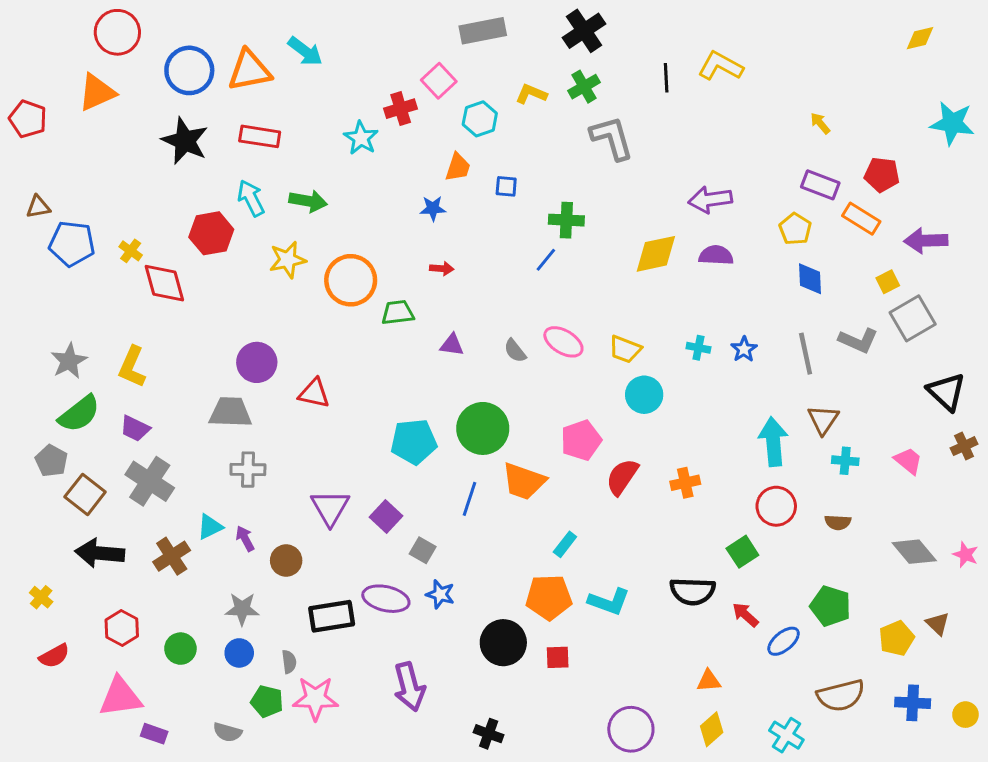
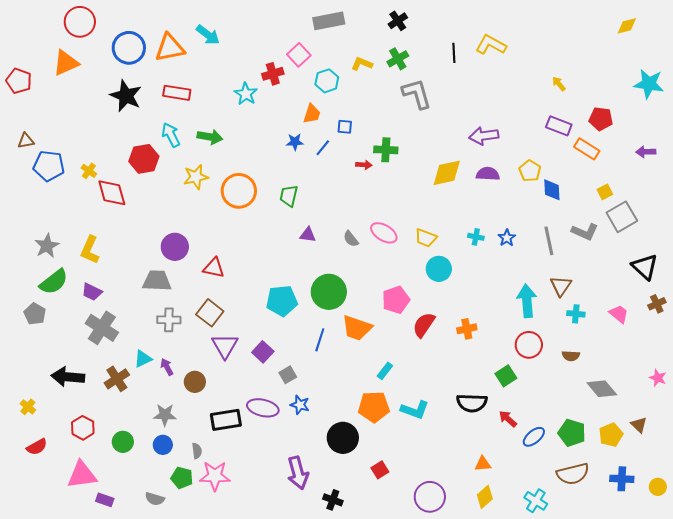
black cross: (584, 31) -> (398, 21), size x0.7
yellow pentagon: (795, 229) -> (530, 171), moved
purple arrow: (926, 241) -> (646, 152), moved, size x0.7
blue line: (546, 260) -> (323, 148), moved
red arrow: (442, 269) -> (364, 165), moved
green trapezoid: (398, 313) -> (289, 196), moved, turned -70
brown square: (85, 494) -> (210, 313), moved
gray square: (423, 550) -> (288, 375), turned 30
gray diamond: (914, 552) -> (602, 389), moved
green pentagon: (830, 606) -> (572, 433), moved
red square: (558, 657) -> (380, 470), moved, turned -30
purple arrow: (409, 687) -> (298, 473), moved

